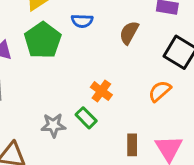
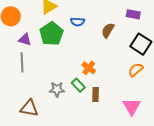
orange semicircle: (160, 91) -> (136, 70), moved
brown rectangle: (132, 145) -> (96, 95), moved

